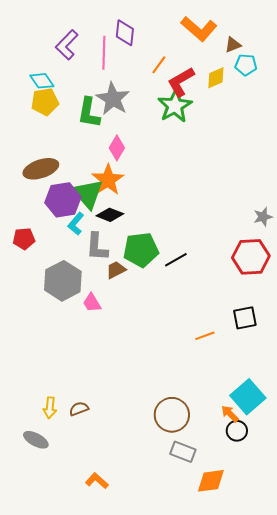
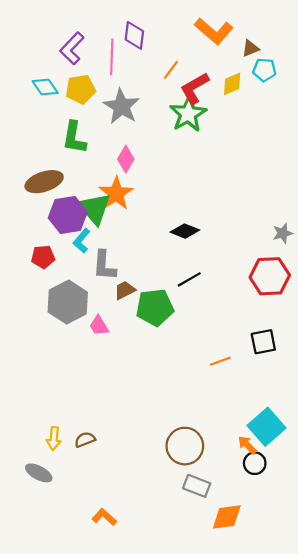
yellow pentagon: (45, 102) -> (81, 89), moved
green L-shape: (89, 113) -> (74, 138), moved
black diamond: (110, 215) -> (185, 231), moved
red pentagon: (24, 239) -> (43, 257), moved
green pentagon: (141, 250) -> (155, 307), moved

